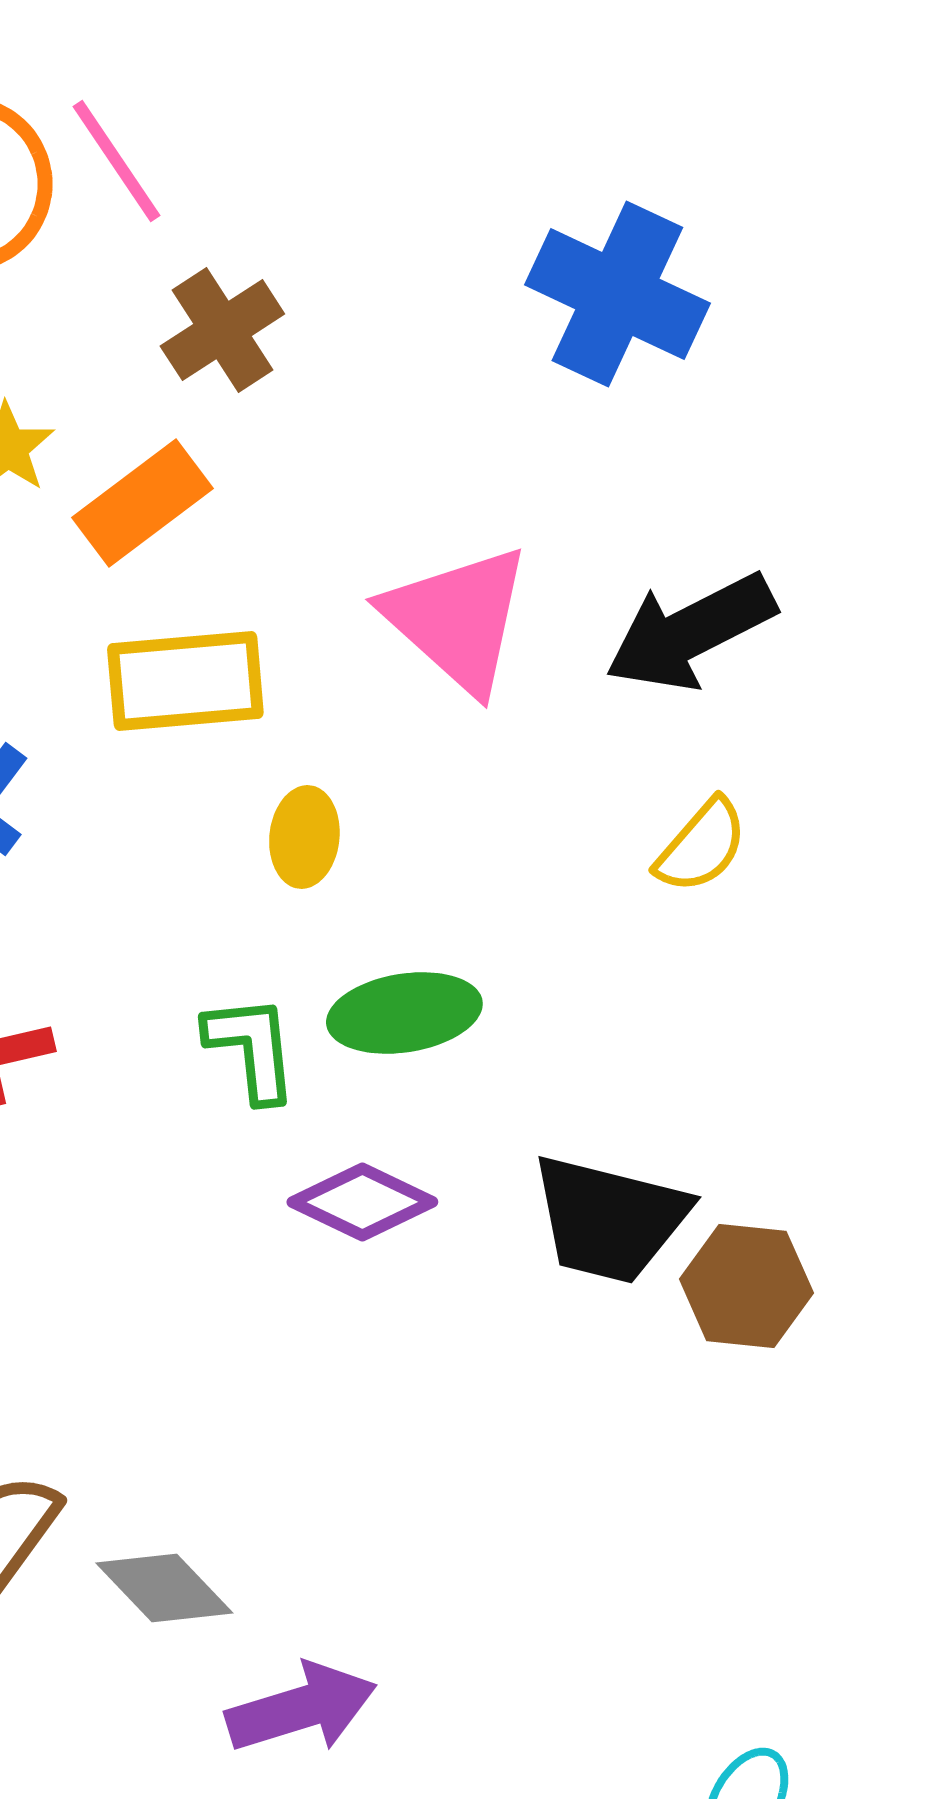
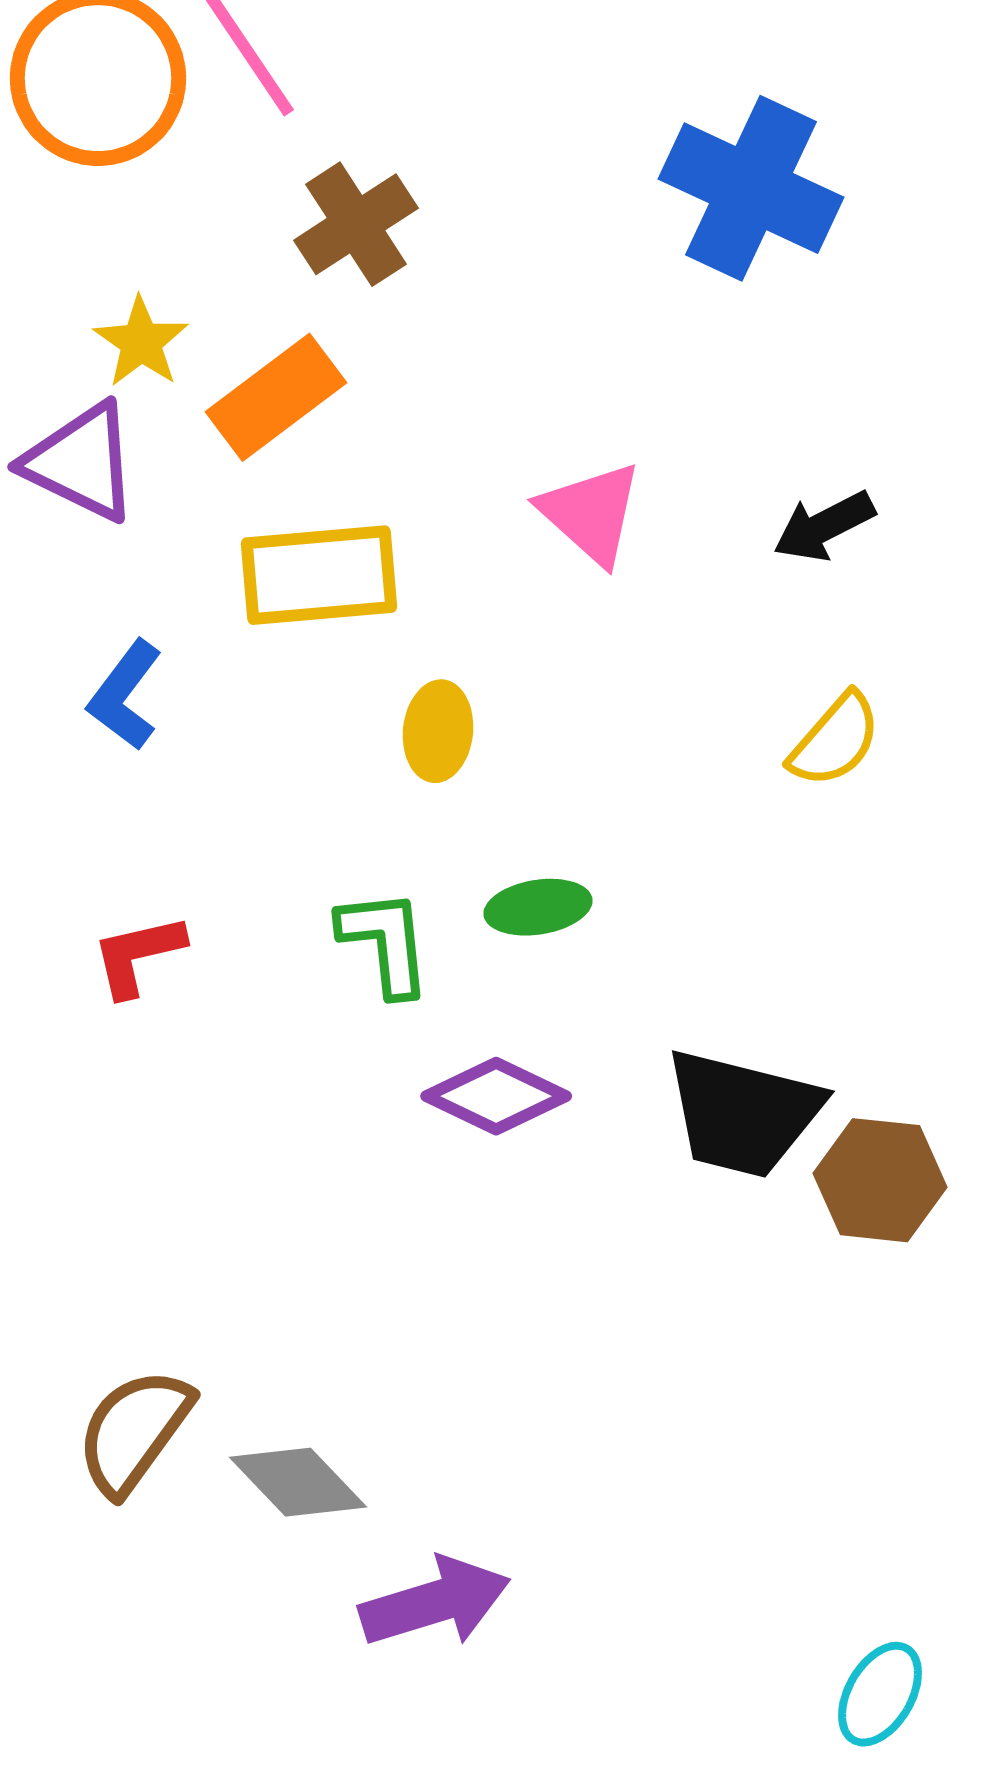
pink triangle: (457, 619) -> (591, 513), size x0.7
black arrow: (690, 632) -> (824, 526), size x0.6
green ellipse: (404, 1013) -> (538, 907), size x0.7

